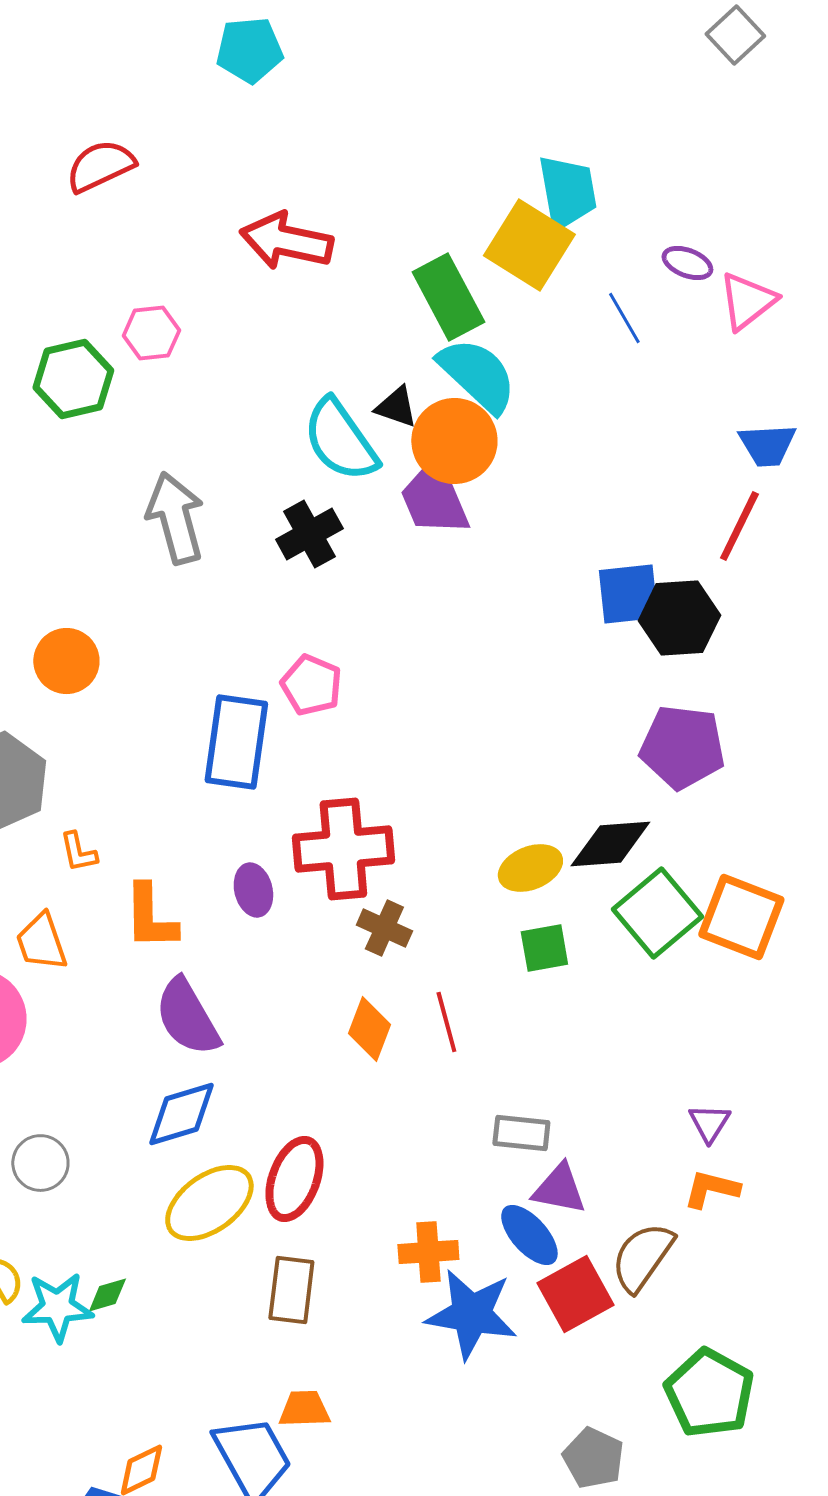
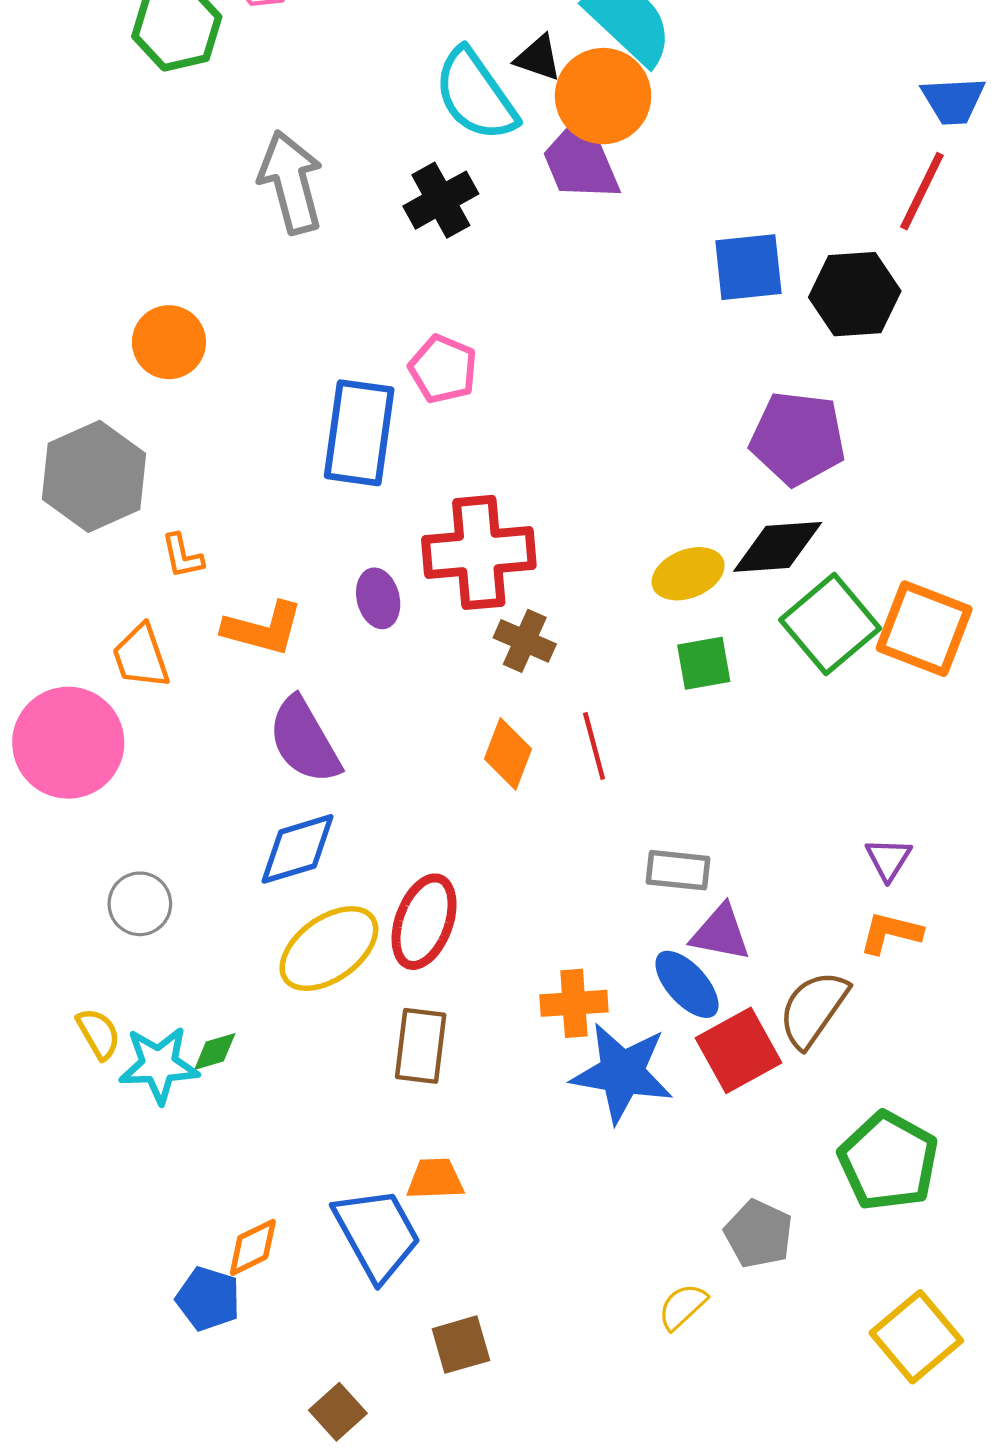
blue square: (628, 594) -> (748, 267), moved
purple pentagon: (682, 747) -> (798, 438), moved
orange L-shape: (150, 917) -> (263, 629), turned -74

